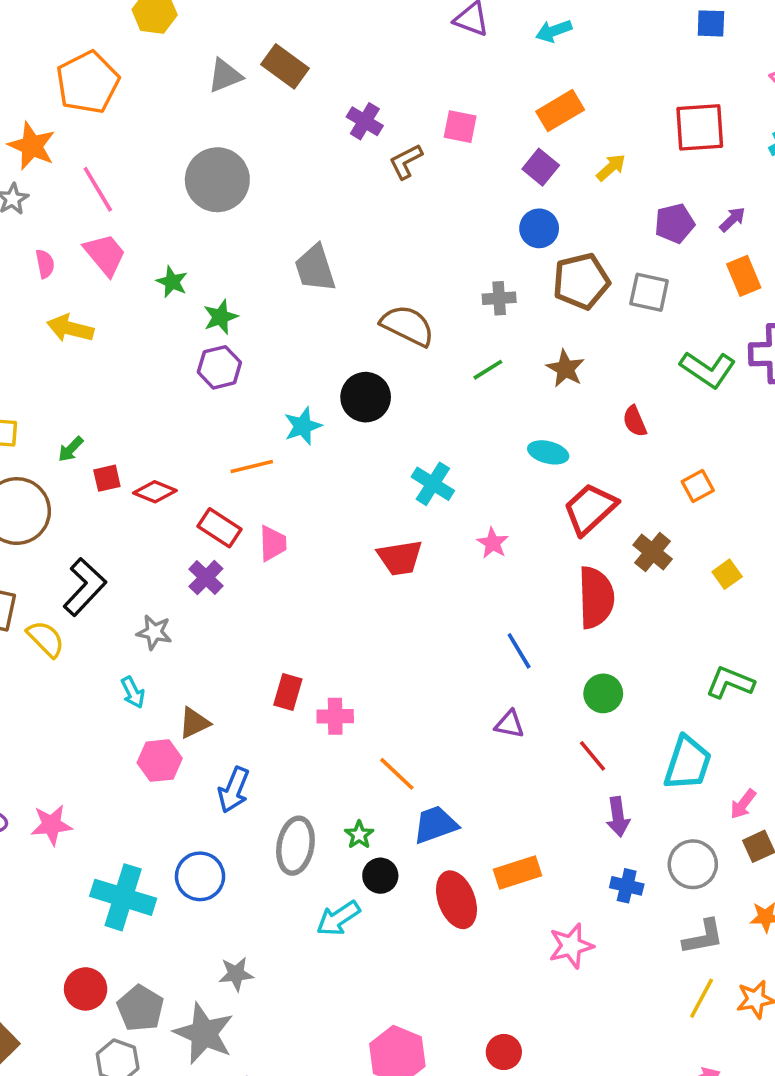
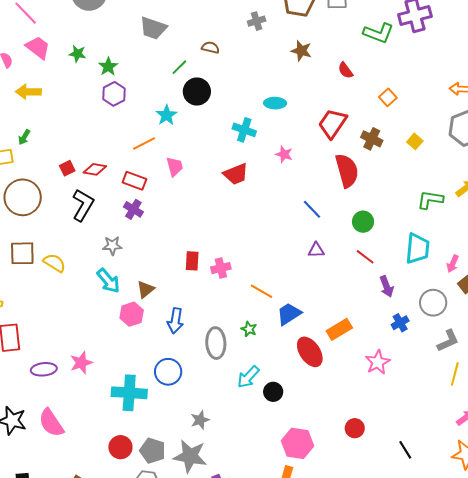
gray trapezoid: (315, 268) -> (153, 28), turned -40
brown semicircle: (407, 326) -> (210, 47), size x0.6
green line: (488, 370) -> (179, 67), moved
green arrow: (71, 449) -> (24, 137), moved
cyan ellipse: (548, 452) -> (275, 103), moved
pink trapezoid: (273, 543) -> (175, 167), moved
black L-shape: (85, 587) -> (83, 205), moved
cyan arrow: (133, 692) -> (108, 281), size x1.5
black circle: (380, 876) -> (273, 392), moved
blue cross: (627, 886) -> (400, 323), turned -30

